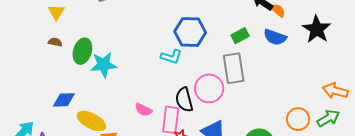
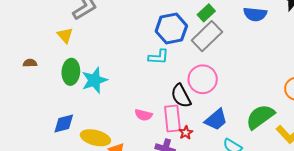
yellow triangle: (56, 12) -> (65, 35), moved
green rectangle: (240, 36) -> (206, 13), moved
brown semicircle: (55, 42) -> (30, 63), moved
gray rectangle: (234, 68) -> (207, 36), moved, turned 68

